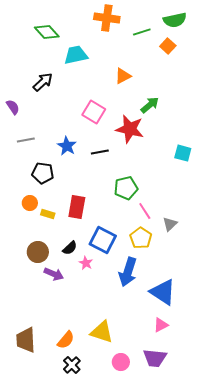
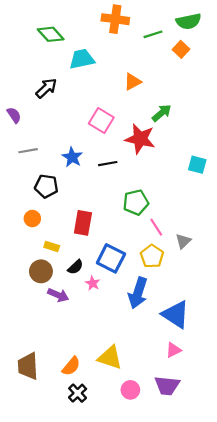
yellow rectangle: (48, 214) -> (52, 247), moved

